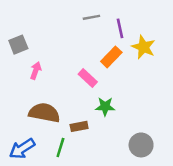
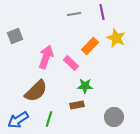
purple line: (120, 28) -> (102, 12), moved
pink arrow: (36, 71) -> (46, 57), moved, size x1.6
brown semicircle: (44, 113) -> (36, 91), turned 125
brown rectangle: (79, 126) -> (77, 105), moved

